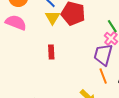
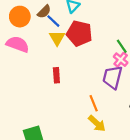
orange line: (103, 76) -> (94, 103), moved

